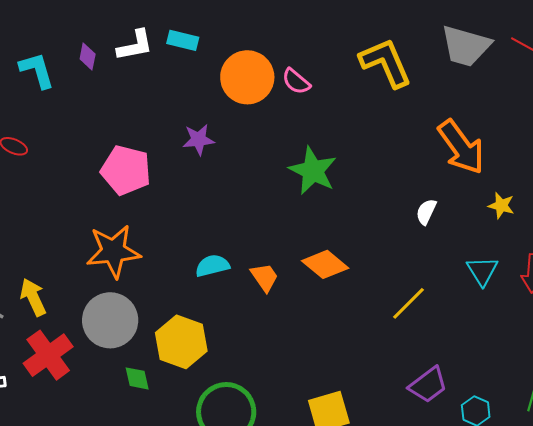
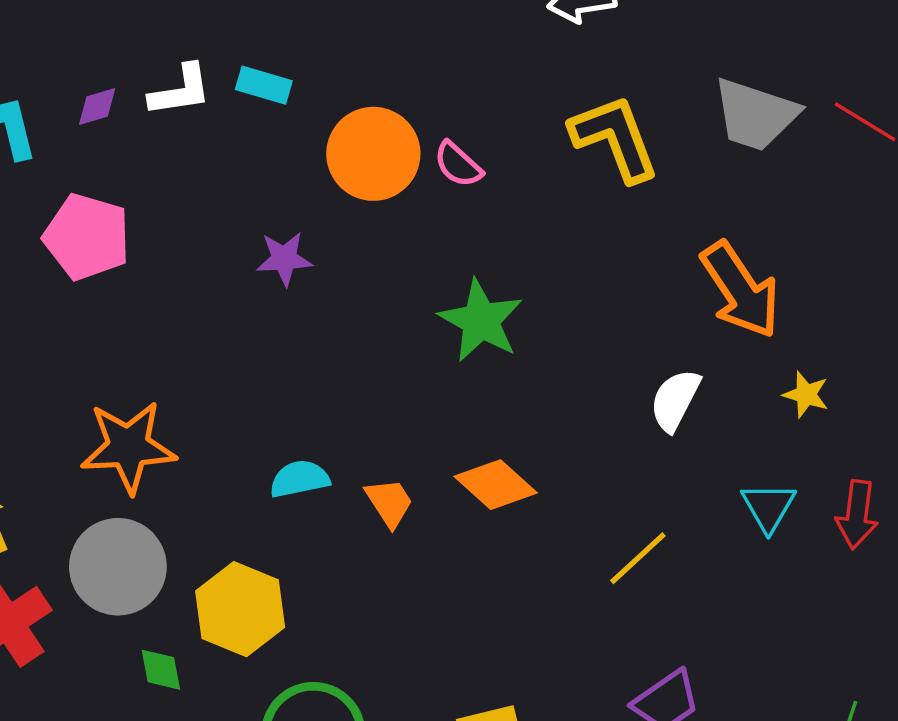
purple diamond: (88, 57) -> (97, 106), turned 60
pink pentagon: (126, 170) -> (87, 237), moved
white semicircle: (426, 212) -> (675, 400), size x1.4

